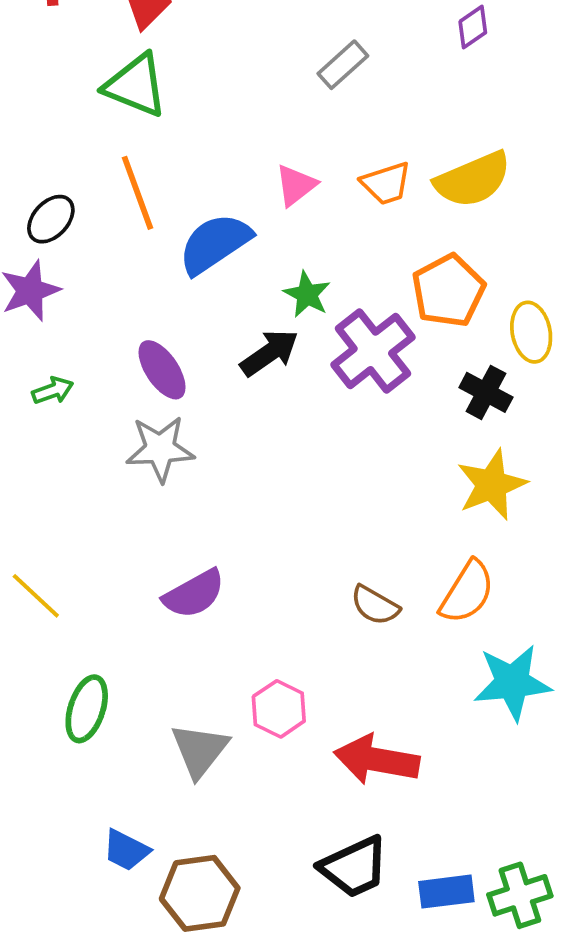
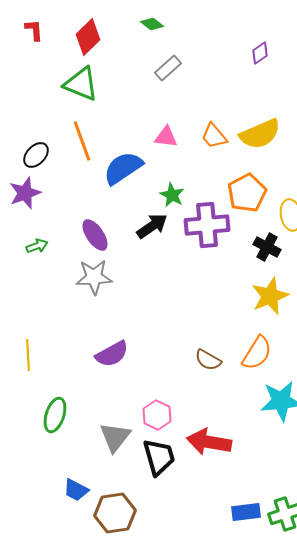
gray rectangle: (343, 65) -> (168, 68), moved
orange trapezoid: (386, 183) -> (214, 136), turned 68
pink triangle: (296, 185) -> (166, 137), turned 45
purple cross: (373, 351) -> (207, 225), turned 33
yellow line: (36, 596) -> (28, 355), turned 44
black trapezoid: (354, 867) -> (159, 457), moved, turned -81

